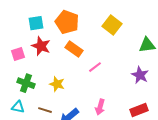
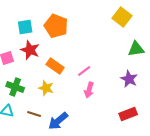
yellow square: (112, 25) -> (122, 17), moved
orange rectangle: (74, 49) -> (55, 66), moved
pink arrow: (100, 107) -> (89, 90), moved

